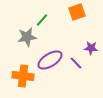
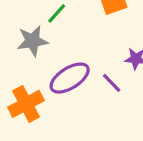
orange cross: (23, 76) -> (26, 104), turned -35

